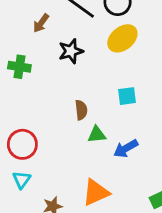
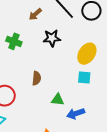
yellow ellipse: (122, 38) -> (87, 54), moved, turned -30
brown semicircle: (81, 110) -> (37, 78), moved

